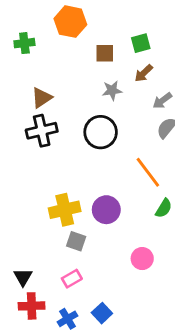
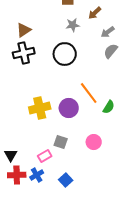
orange line: (148, 172) -> (89, 93), moved
gray square: (76, 241) -> (61, 142), moved
blue cross: (68, 319) -> (37, 175), moved

